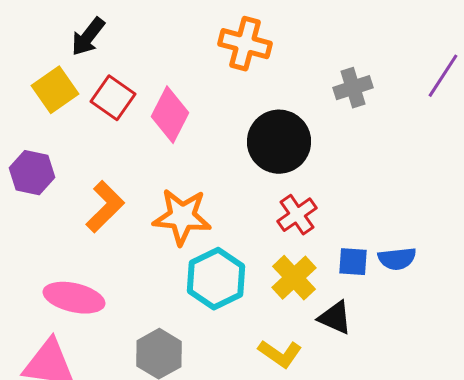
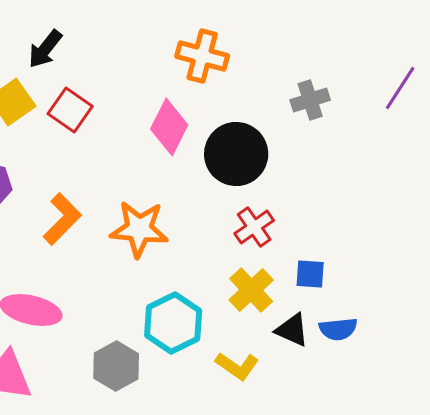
pink diamond: (170, 115) -> (169, 127), moved
blue semicircle: (397, 259) -> (338, 329), moved
cyan hexagon: (216, 279) -> (173, 323), moved

